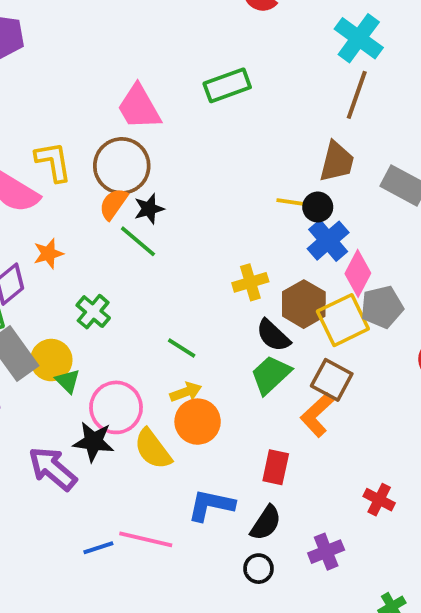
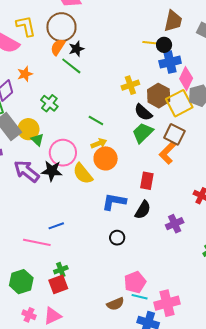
blue cross: (328, 241) -> (170, 62), turned 30
purple arrow: (53, 469) -> (27, 171), moved
pink line: (146, 539) -> (37, 242), moved
black circle: (258, 569) -> (117, 238), moved

